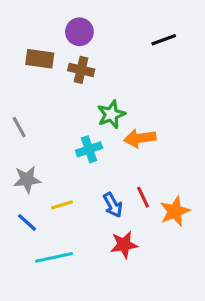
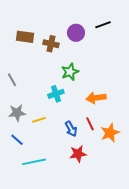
purple circle: (79, 32) -> (76, 33), moved
orange arrow: (140, 138) -> (96, 98), moved
yellow line: (62, 205) -> (39, 120), moved

